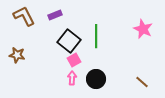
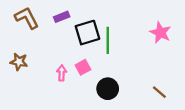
black square: (69, 41) -> (87, 33), moved, turned 35
pink arrow: (72, 78) -> (62, 73), moved

